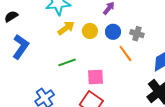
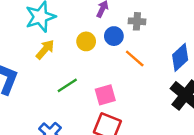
yellow arrow: (66, 28) -> (45, 49), moved
gray cross: (137, 34) -> (137, 21), moved

